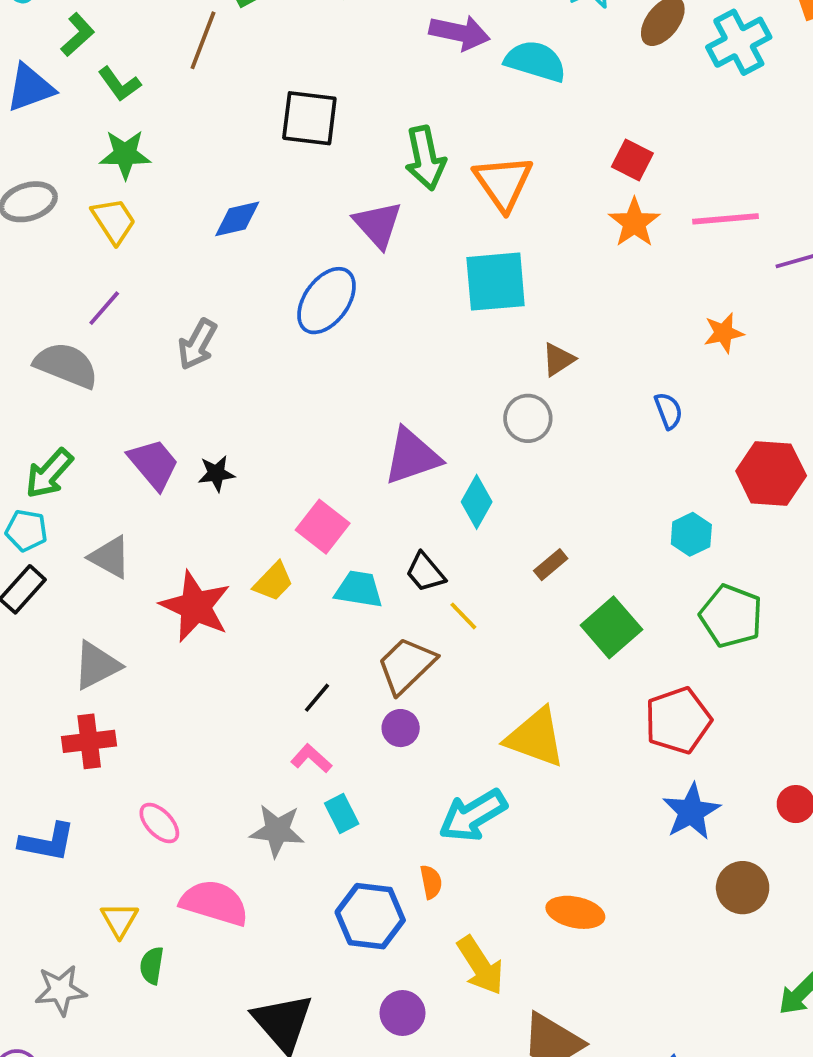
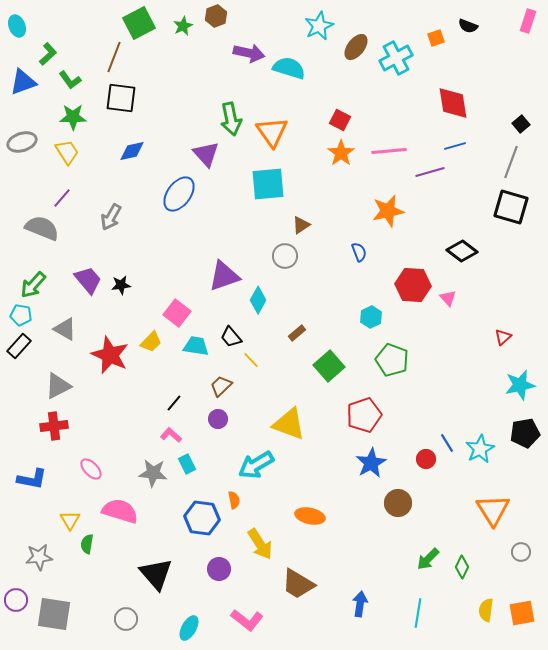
black square: (309, 118) -> (121, 98), moved
orange star: (724, 333) -> (388, 211), size x1.5
brown trapezoid: (406, 665) -> (221, 386), size x0.7

